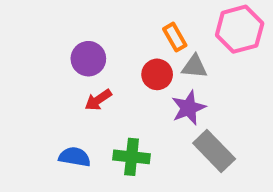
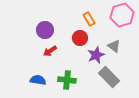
gray triangle: (194, 67) -> (114, 46), moved, turned 32

